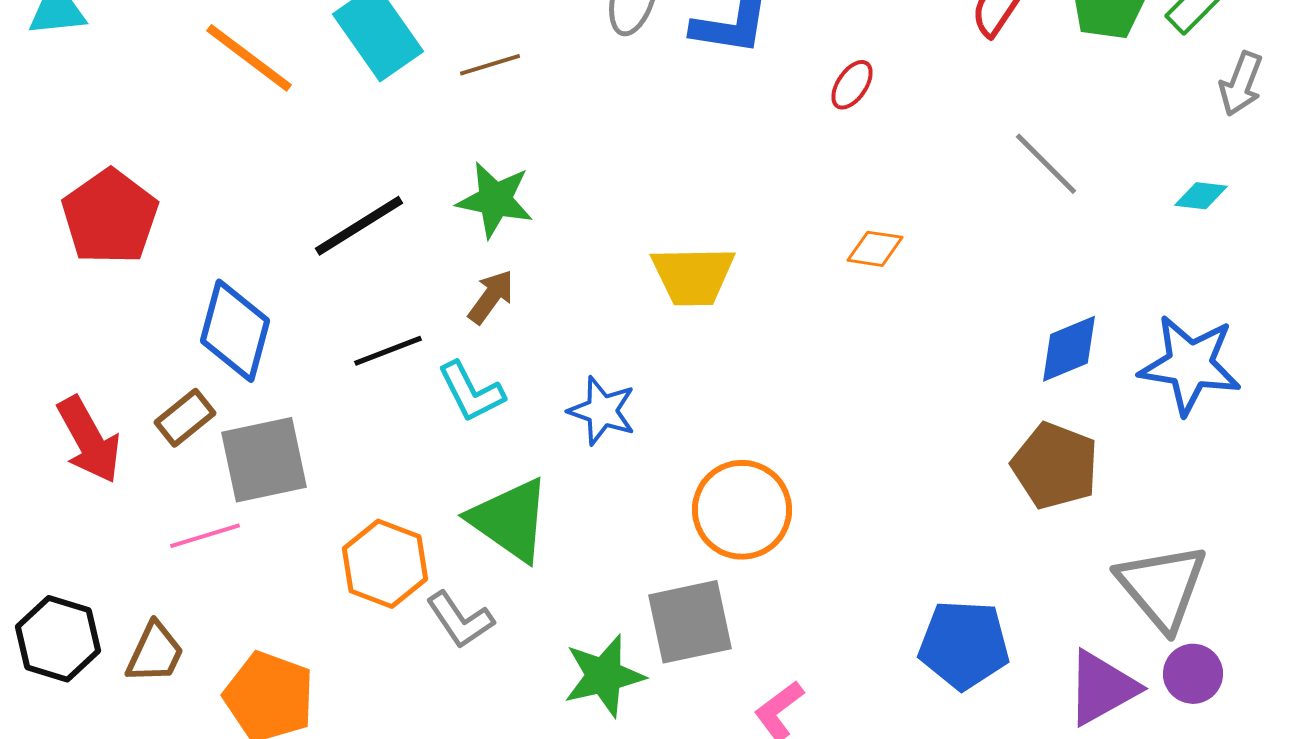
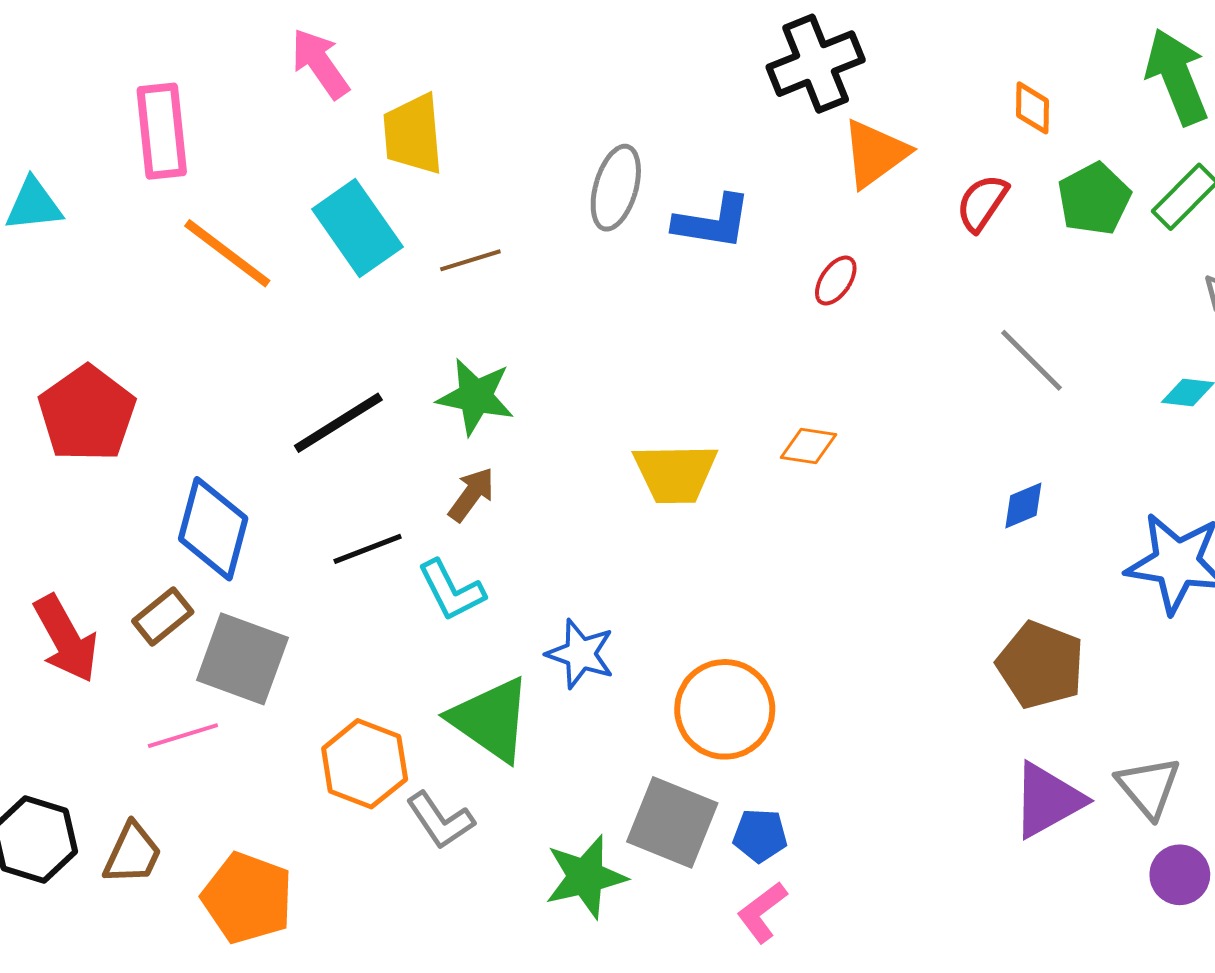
orange diamond: (875, 249) -> (808, 446), moved
blue diamond: (1069, 349) -> (1023, 506), moved, size x0.7
blue star: (602, 411) -> (580, 654), moved
gray square: (264, 460) -> (242, 659), turned 32
gray triangle: (1162, 587) -> (1149, 787), size x0.7
gray square: (690, 622) -> (672, 822), turned 34
blue pentagon: (964, 645) -> (760, 835), moved, size x0.6
purple triangle: (1102, 688) -> (1048, 800), moved

